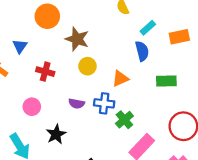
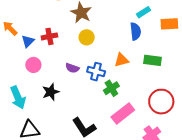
blue triangle: (20, 46) -> (28, 41), moved
red cross: (45, 72) -> (49, 36), turned -35
orange triangle: (120, 78) -> (121, 60), moved

